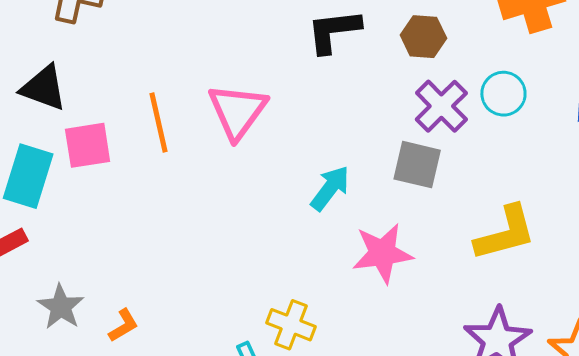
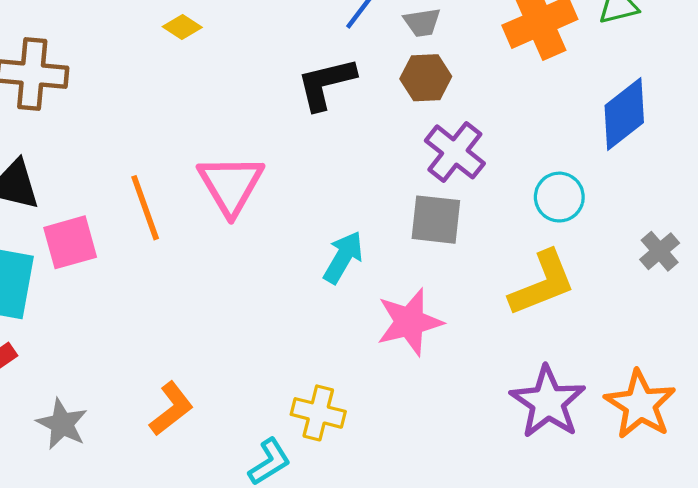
cyan circle: (503, 94) -> (559, 197), moved
orange L-shape: (123, 325) -> (171, 409), moved, size x1.4

